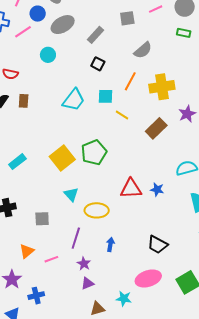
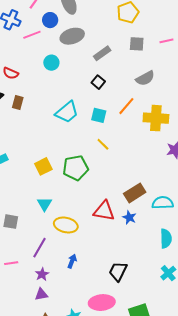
yellow line: (122, 115) -> (103, 144), moved
brown rectangle: (156, 128) -> (135, 193), moved
yellow square: (62, 158) -> (43, 166), size x0.7
black trapezoid: (158, 245) -> (118, 271), turned 75

